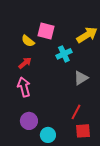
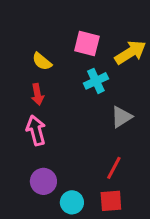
pink square: (46, 31) -> (87, 43), moved
red arrow: (25, 63) -> (37, 94), turned 120
red square: (83, 131) -> (111, 201), moved

